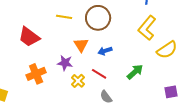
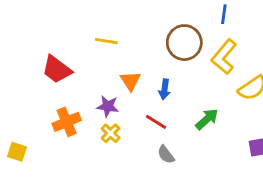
brown circle: (98, 18) -> (184, 43), moved
blue arrow: (105, 51) -> (164, 89), turned -64
yellow cross: (78, 81) -> (111, 133), moved

